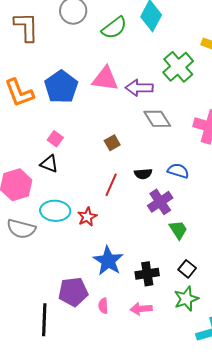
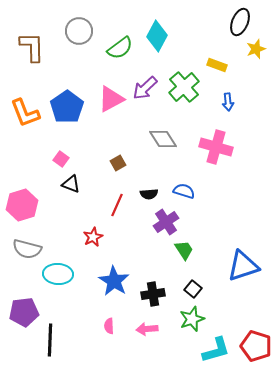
pink triangle: (105, 79) -> (111, 99), turned -36
purple arrow: (139, 88) -> (145, 88), moved, turned -44
black triangle: (49, 164) -> (71, 184), moved
cyan ellipse: (55, 211) -> (58, 274), moved
purple pentagon: (73, 292) -> (24, 312), moved

